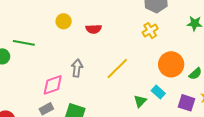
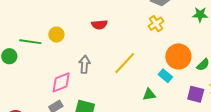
yellow circle: (64, 21) -> (56, 35), moved
cyan rectangle: (158, 92) -> (165, 76), moved
green triangle: (140, 101) -> (149, 95), turned 40

